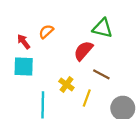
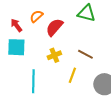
red semicircle: (83, 51) -> (54, 27), moved
yellow cross: (66, 84) -> (54, 55), moved, turned 32

